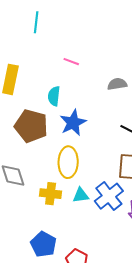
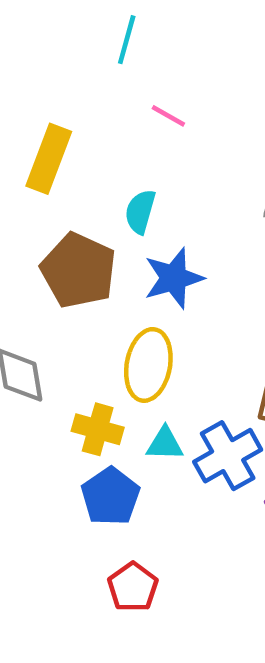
pink line: (71, 62) -> (168, 116), moved
blue pentagon: (43, 244) -> (110, 496), moved

